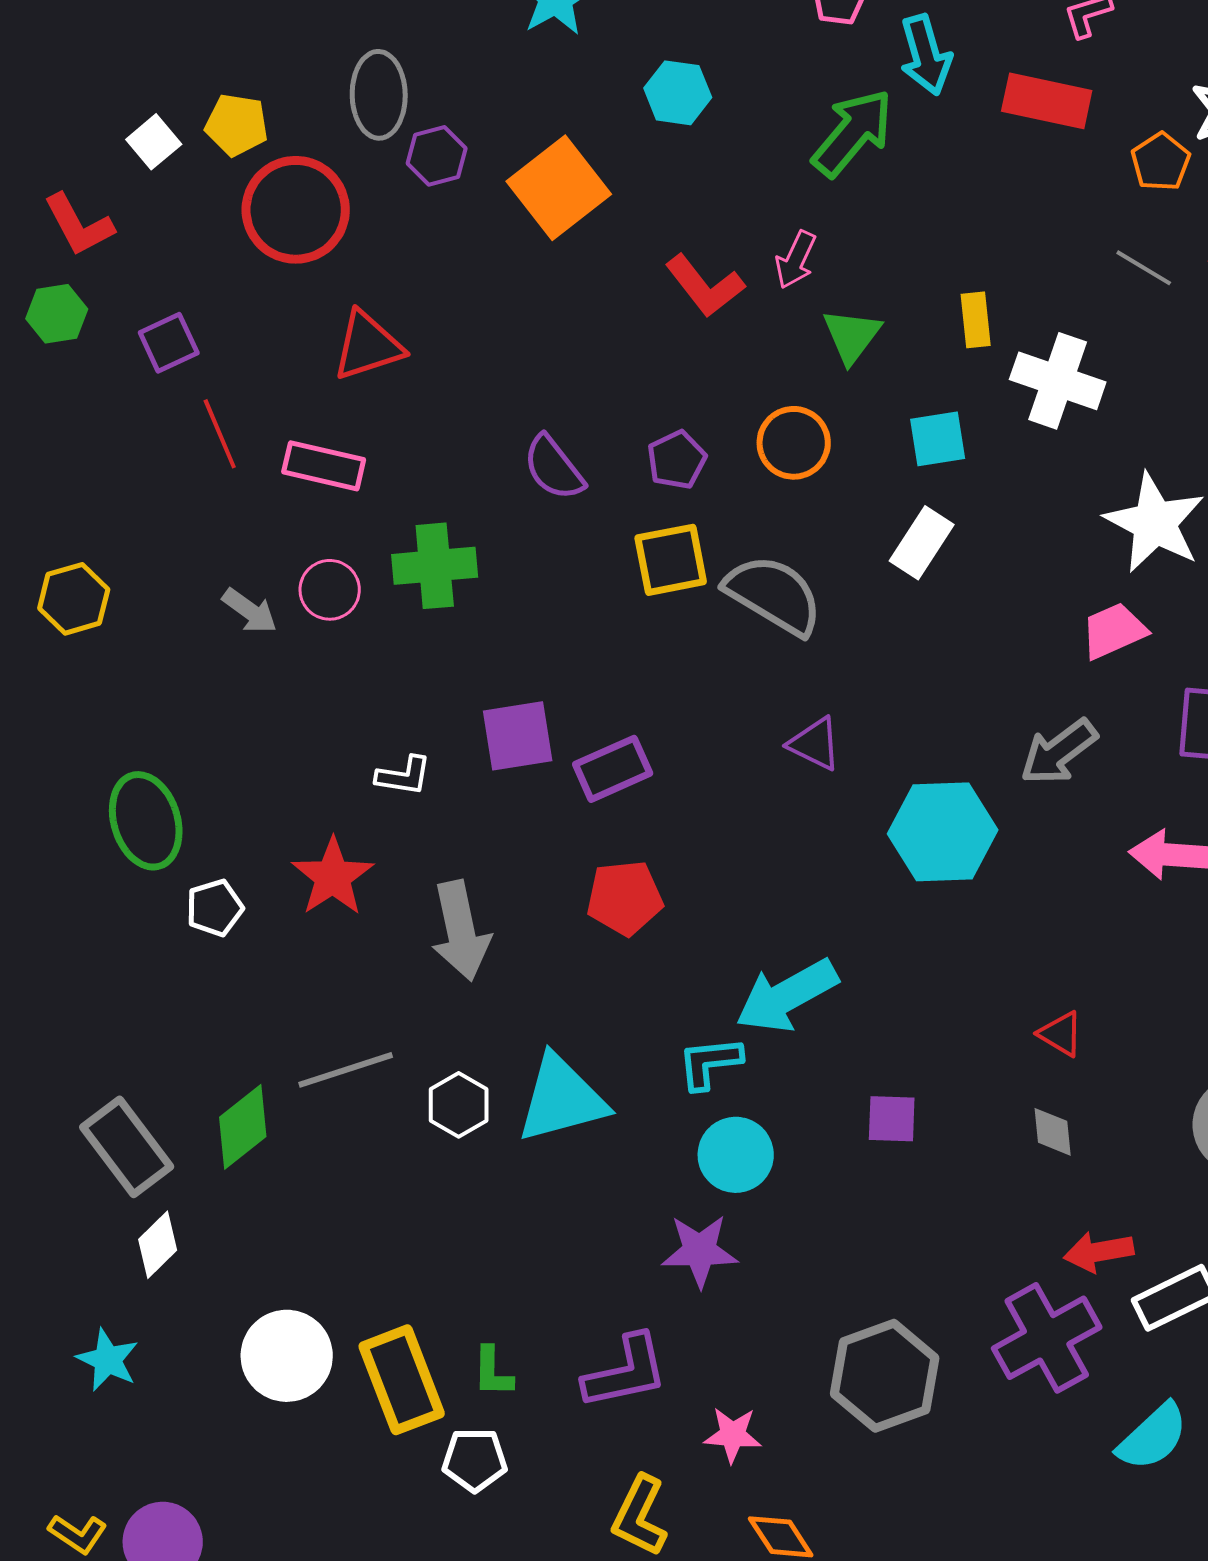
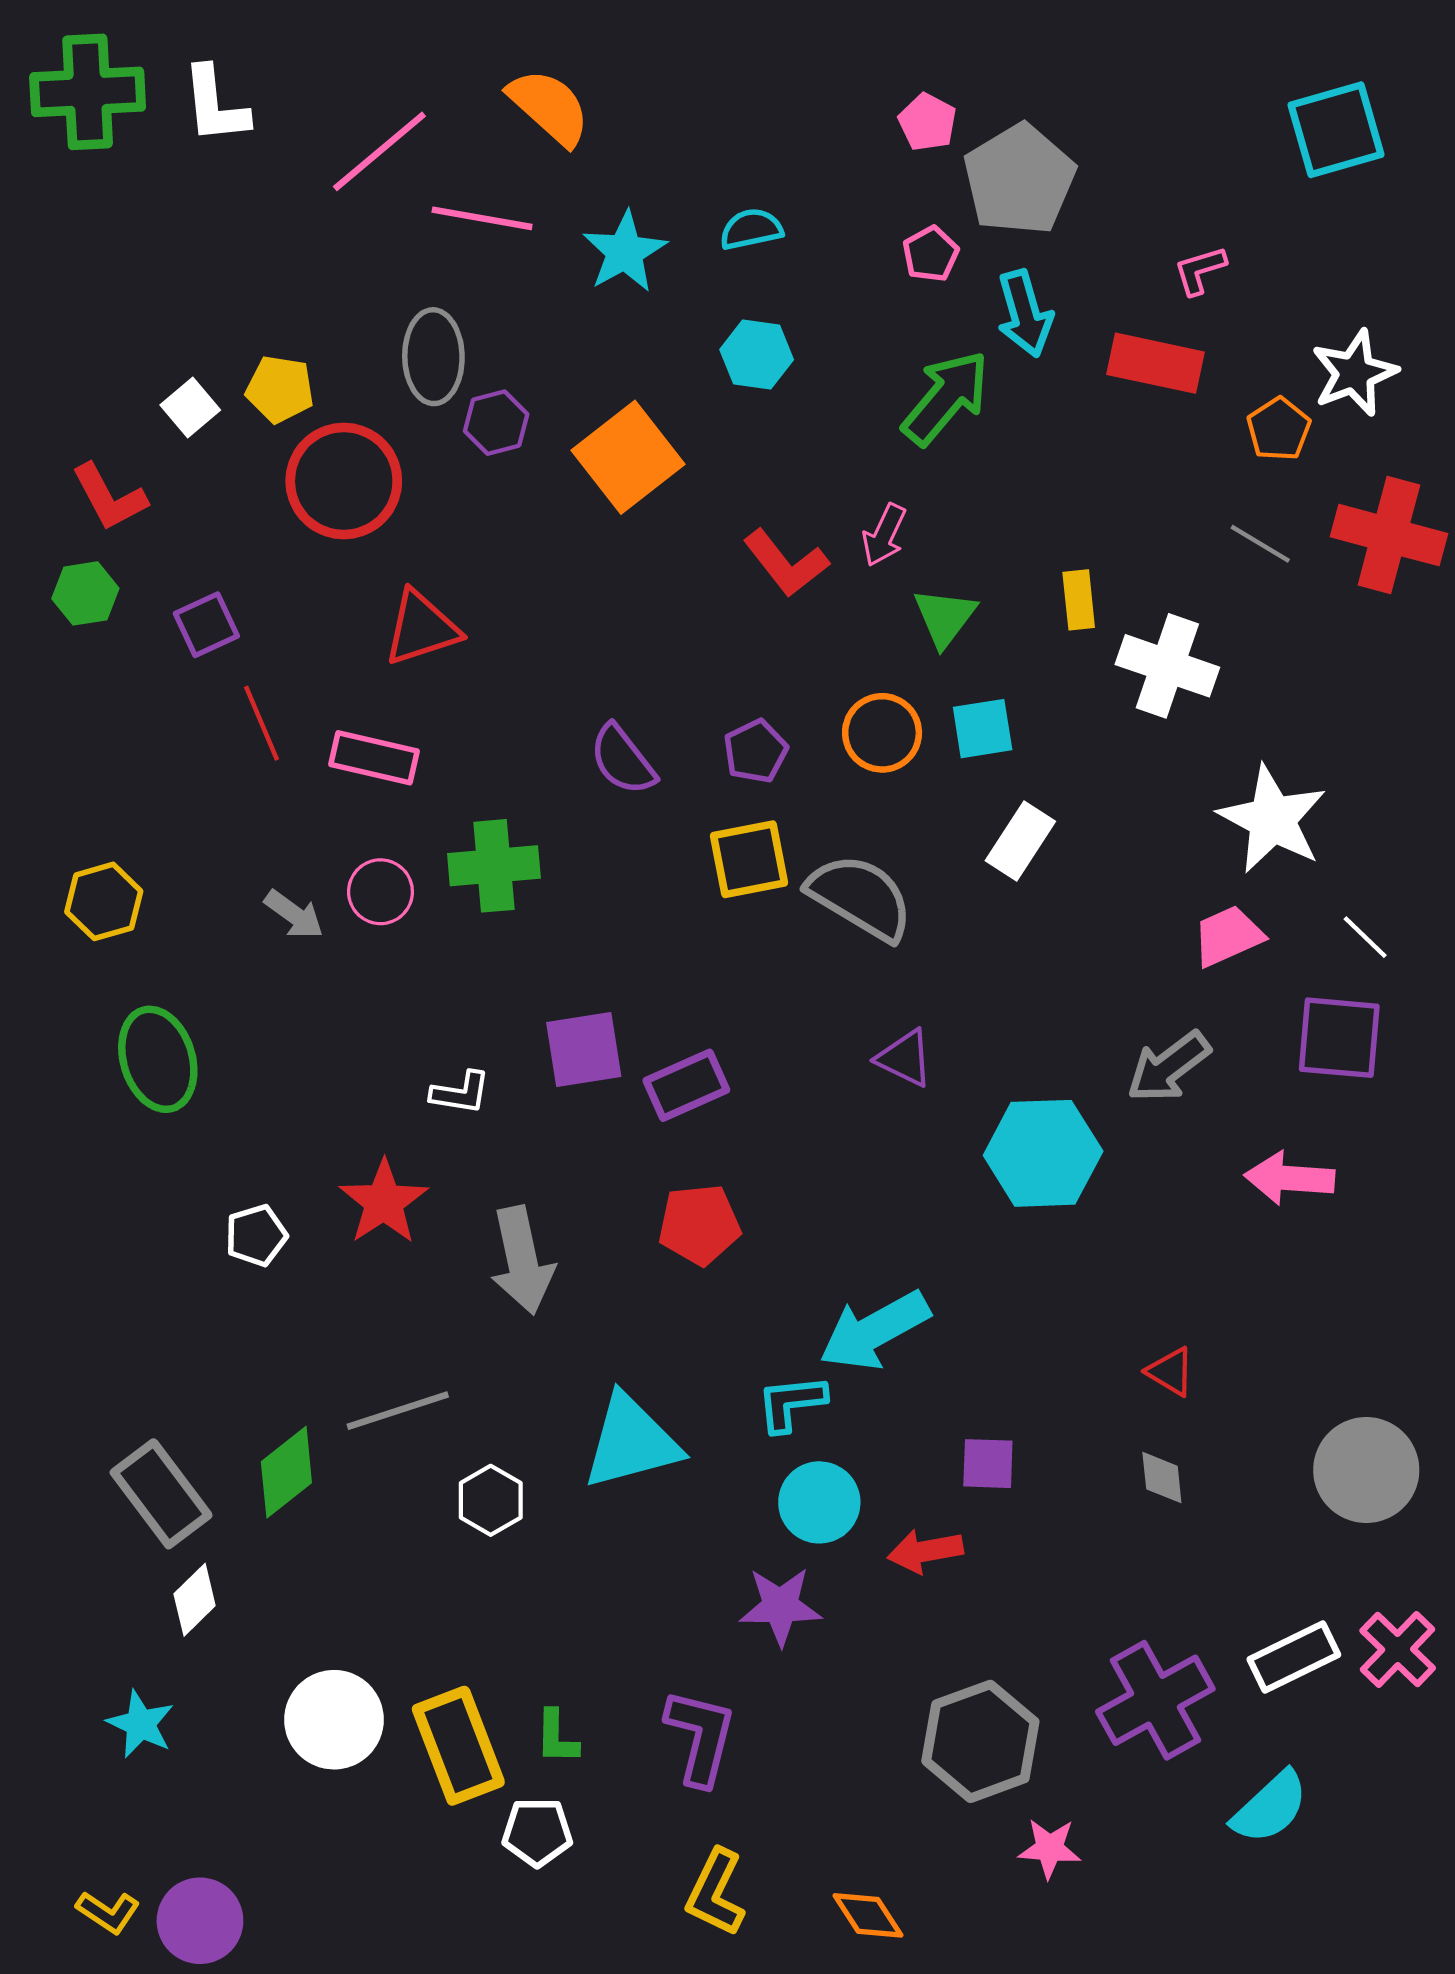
cyan square: (938, 439) -> (983, 729), moved
green ellipse: (146, 821) -> (158, 1059), moved
white hexagon: (459, 1105) -> (491, 1500), moved
red arrow: (1099, 1252) -> (925, 1551), moved
purple L-shape: (626, 1372) -> (700, 1737), turned -64
pink star: (733, 1435) -> (1050, 1848), moved

